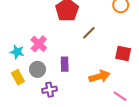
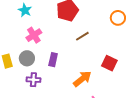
cyan star: (17, 52) -> (25, 10), moved
orange arrow: (99, 76) -> (82, 79), turned -36

